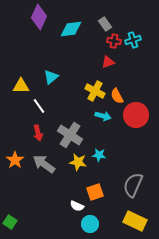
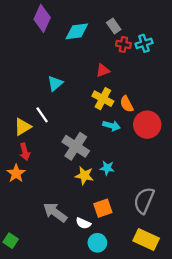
red triangle: (108, 62) -> (103, 70), moved
yellow triangle: (21, 86) -> (23, 127), moved, turned -30
red arrow: (38, 133) -> (25, 152), moved
gray arrow: (44, 164) -> (55, 212), moved

